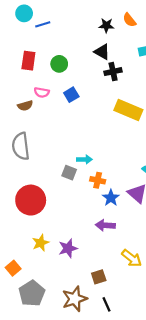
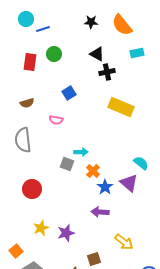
orange semicircle: (129, 20) -> (122, 25), size x1.6
black star: (106, 25) -> (91, 22), moved
green circle: (59, 64) -> (54, 54), moved
pink semicircle: (42, 92) -> (56, 120), moved
orange cross: (98, 180) -> (93, 171), turned 32
red circle: (31, 200) -> (32, 189), size x0.7

